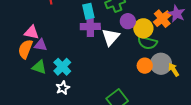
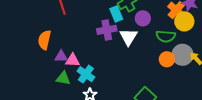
cyan rectangle: (88, 11) -> (116, 14), moved
yellow circle: (143, 28) -> (184, 21), moved
pink triangle: (32, 32) -> (73, 60), moved
orange semicircle: (25, 49) -> (44, 40), moved

